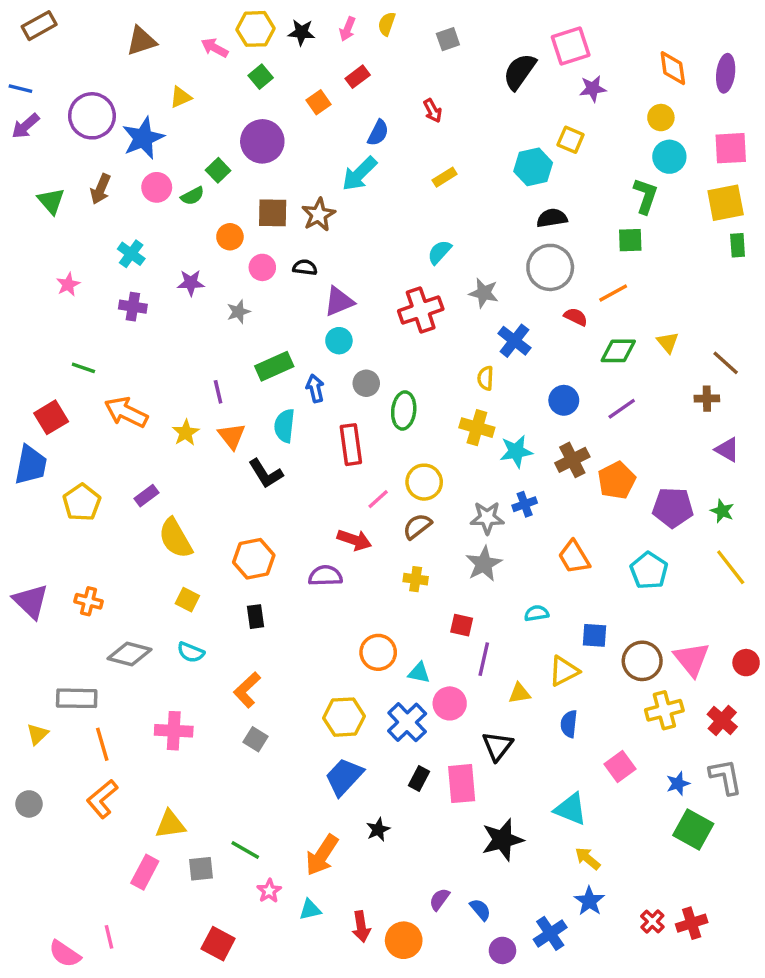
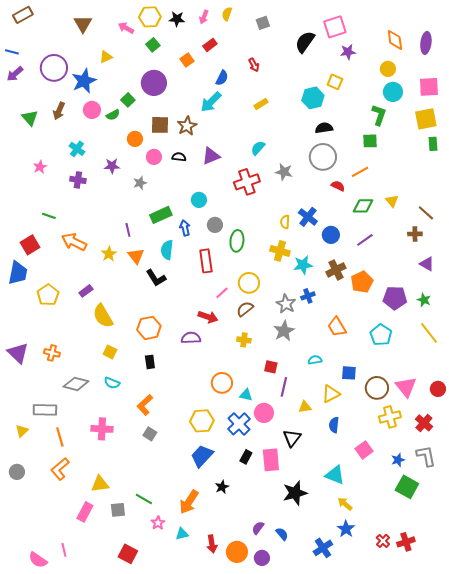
brown triangle: (141, 41) -> (83, 24), turned -42
purple triangle: (339, 301) -> (211, 156), moved
blue cross: (514, 341) -> (308, 217), moved
gray star: (487, 518) -> (286, 304), turned 30
purple circle: (502, 950) -> (262, 558), moved

